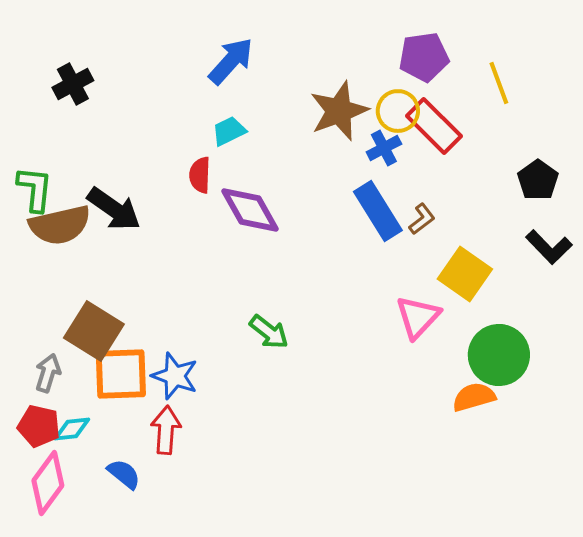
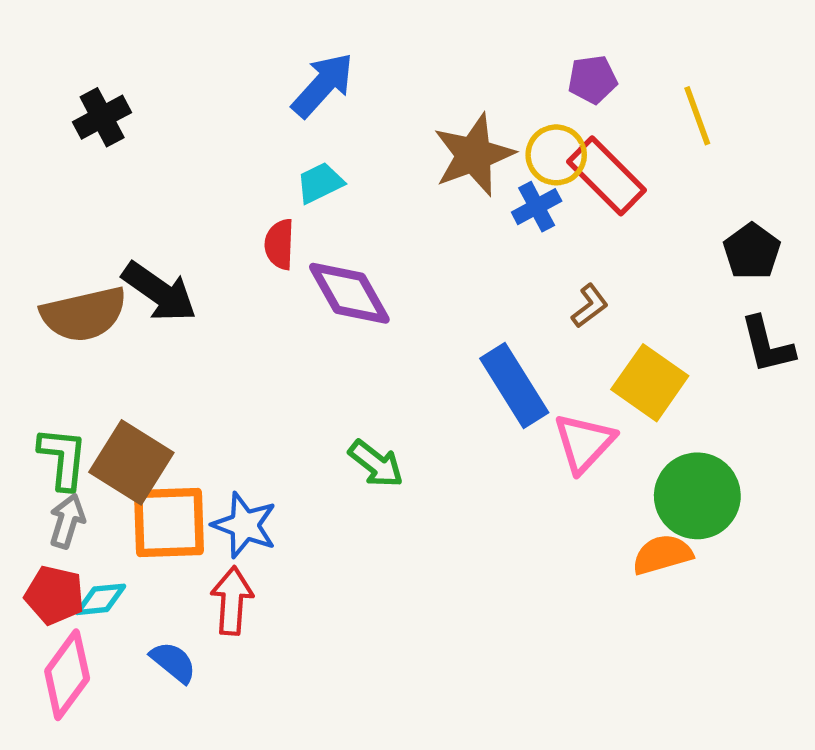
purple pentagon: (424, 57) -> (593, 79), size x0.7
green L-shape: (35, 189) -> (63, 458), moved
blue rectangle: (378, 211) -> (514, 385), moved
black L-shape: (549, 247) -> (767, 345), turned 30

